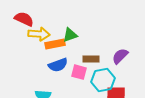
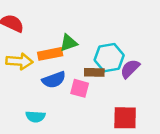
yellow arrow: (39, 34) -> (19, 61), moved
cyan hexagon: (103, 80) -> (109, 58), moved

